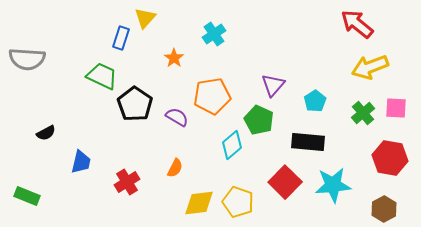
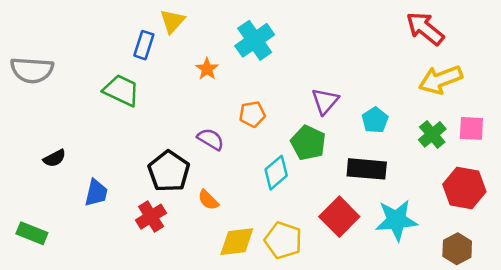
cyan cross: (214, 34) -> (255, 40), size x1.4
orange pentagon: (212, 96) -> (252, 114), size x0.6
black pentagon: (135, 104) -> (169, 171), moved
orange semicircle: (175, 168) -> (208, 200), turned 108

